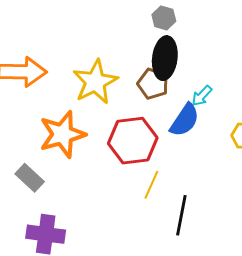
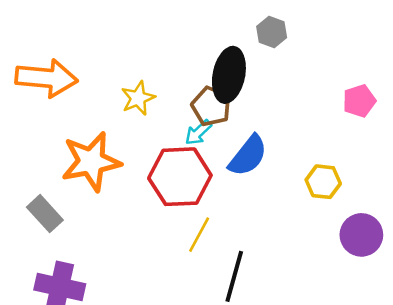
gray hexagon: (164, 18) -> (272, 32), moved
yellow star: (95, 82) -> (138, 98), size x0.6
cyan arrow: (202, 96) -> (198, 132), moved

